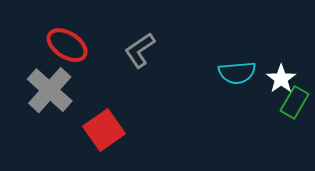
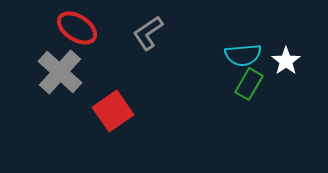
green rectangle: (294, 102) -> (249, 84), moved

